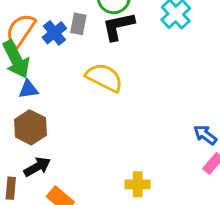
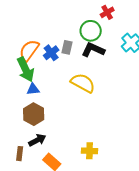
black L-shape: (118, 26) -> (93, 50), turned 35
yellow cross: (138, 184) -> (90, 151), moved

